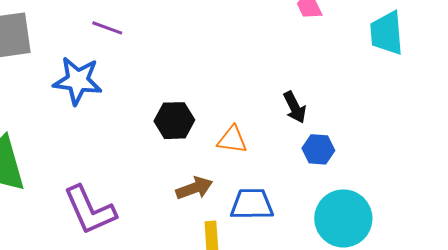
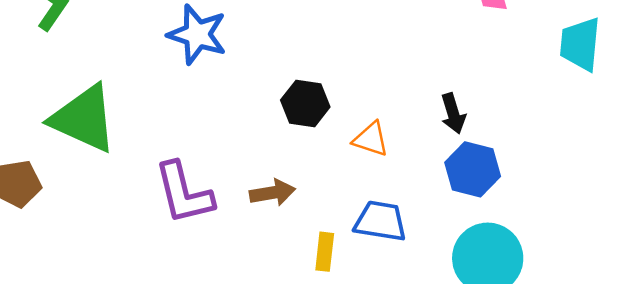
blue hexagon: (318, 149) -> (473, 169), size x1.4
brown arrow: (194, 188) -> (272, 193), moved

